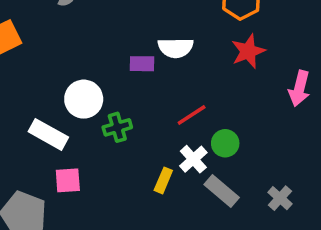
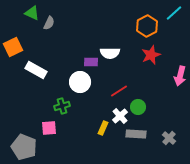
white circle: (84, 99) -> (80, 82), moved
green cross: (117, 127) -> (62, 106), moved
white rectangle: (48, 134) -> (36, 70), moved
gray rectangle: (222, 191) -> (136, 134), turned -36

